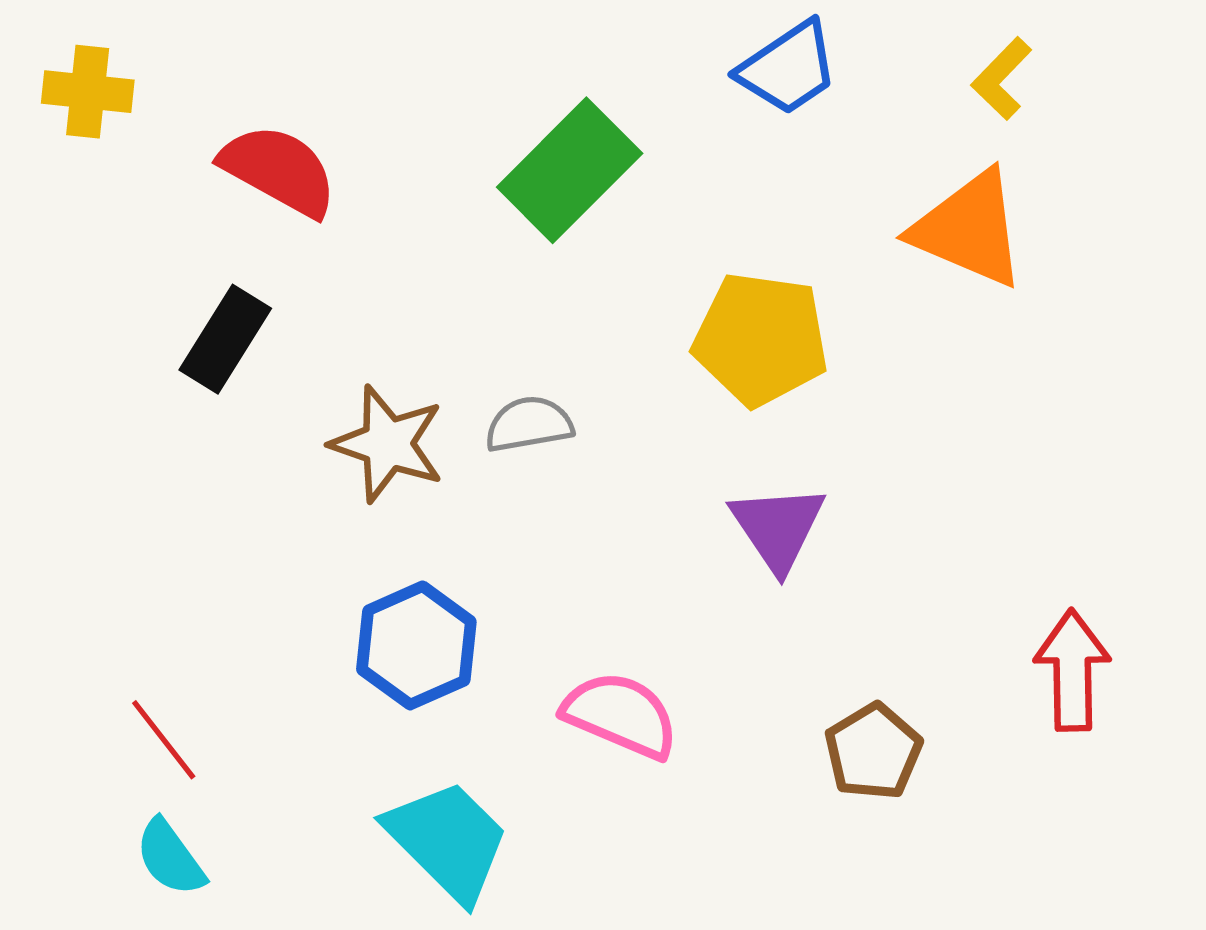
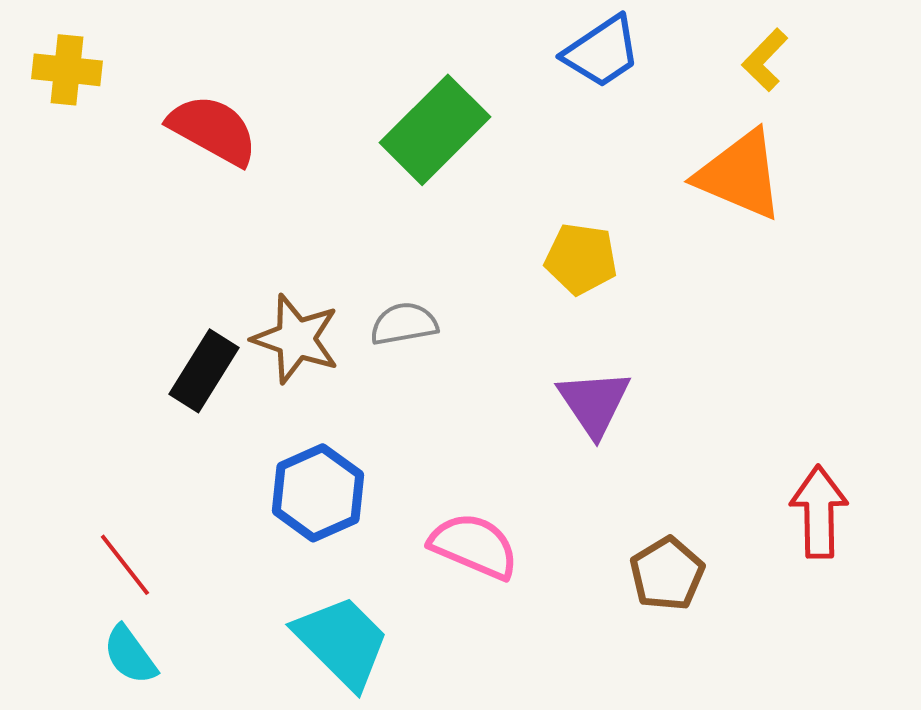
black rectangle: (225, 339) -> (204, 371), moved
yellow pentagon: (761, 339) -> (581, 259), size x0.7

